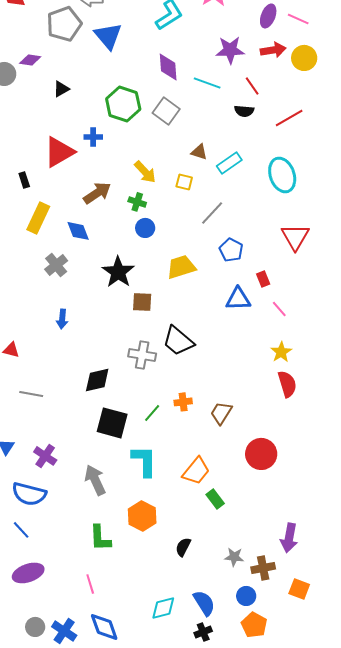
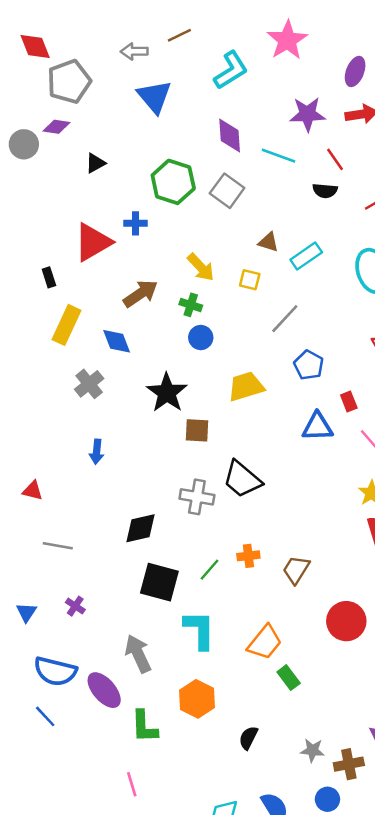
gray pentagon: (64, 24) -> (69, 82), moved
purple cross: (45, 456) -> (75, 606), moved, size x0.7
purple ellipse: (28, 573) -> (104, 690), moved, turned 68

